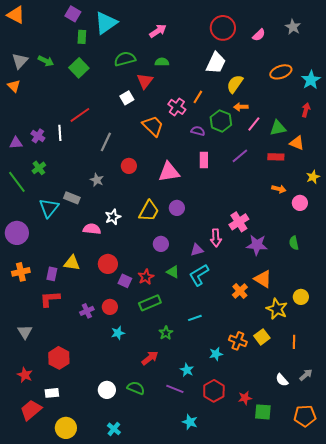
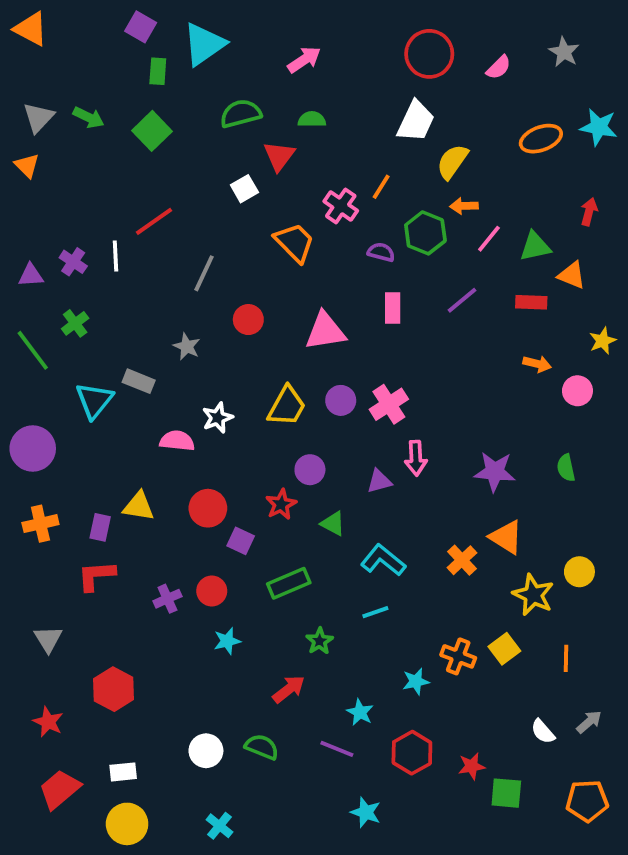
cyan star: (311, 80) -> (599, 127), moved, turned -30
pink cross: (239, 222) -> (389, 404), moved
cyan L-shape: (199, 275) -> (383, 560), moved, turned 70
red star: (146, 277) -> (281, 504), moved
white rectangle: (52, 393) -> (123, 772), moved

